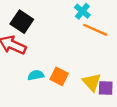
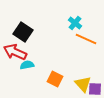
cyan semicircle: (36, 75) -> (27, 65), moved

